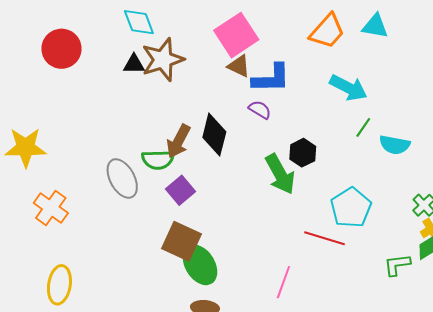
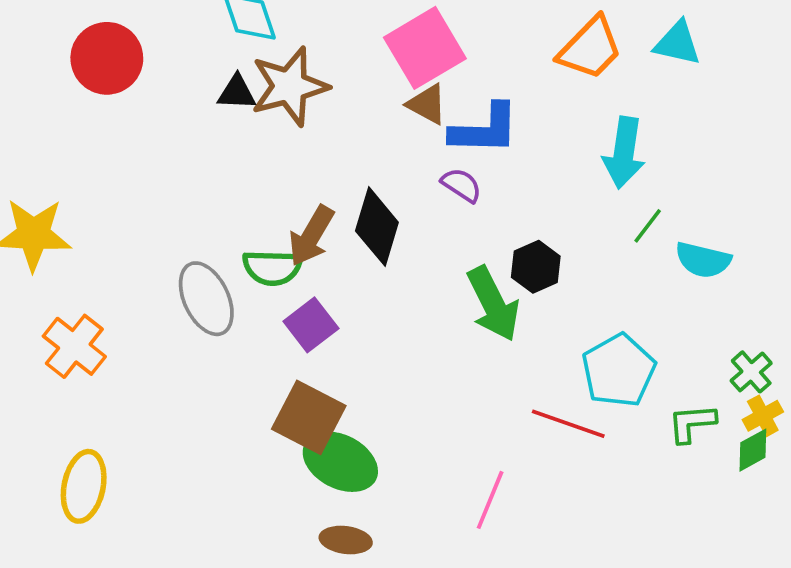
cyan arrow: (348, 88) -> (624, 153), turned 69
green ellipse: (200, 265) -> (340, 462), turned -33
green L-shape: (397, 265) -> (692, 423), moved

